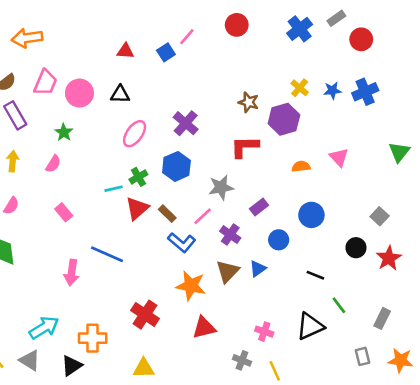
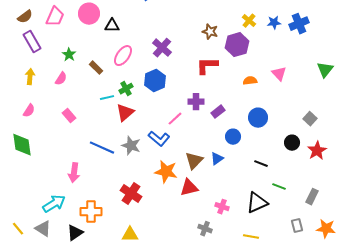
pink circle: (79, 93) -> (89, 14), moved
gray star: (221, 187) -> (131, 146), moved, turned 30
brown rectangle: (167, 214) -> (96, 68), moved
purple cross: (230, 235) -> (196, 102), moved, turned -35
pink arrow: (72, 273) -> (74, 173), moved
green line: (339, 305) -> (279, 187), turned -32
red triangle: (204, 328) -> (189, 188), moved
yellow line: (275, 371) -> (251, 237), moved, turned -56

